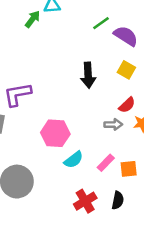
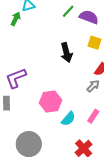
gray arrow: (113, 125) -> (93, 86), turned -32

